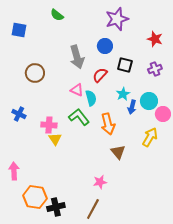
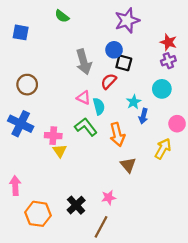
black square: (125, 65) -> (124, 63), moved
purple cross: (155, 69) -> (168, 61), moved
brown circle: (35, 73) -> (27, 85), moved
cyan circle: (149, 101) -> (162, 89), moved
blue cross: (19, 114) -> (21, 124), size x1.6
black cross: (56, 207) -> (76, 205), moved, turned -30

